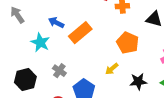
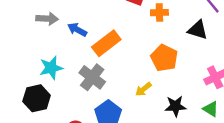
gray arrow: (17, 15) -> (47, 19), moved, turned 126
cyan star: (40, 42) -> (51, 68), moved, turned 30
gray cross: (59, 71) -> (92, 77), moved, size x1.5

